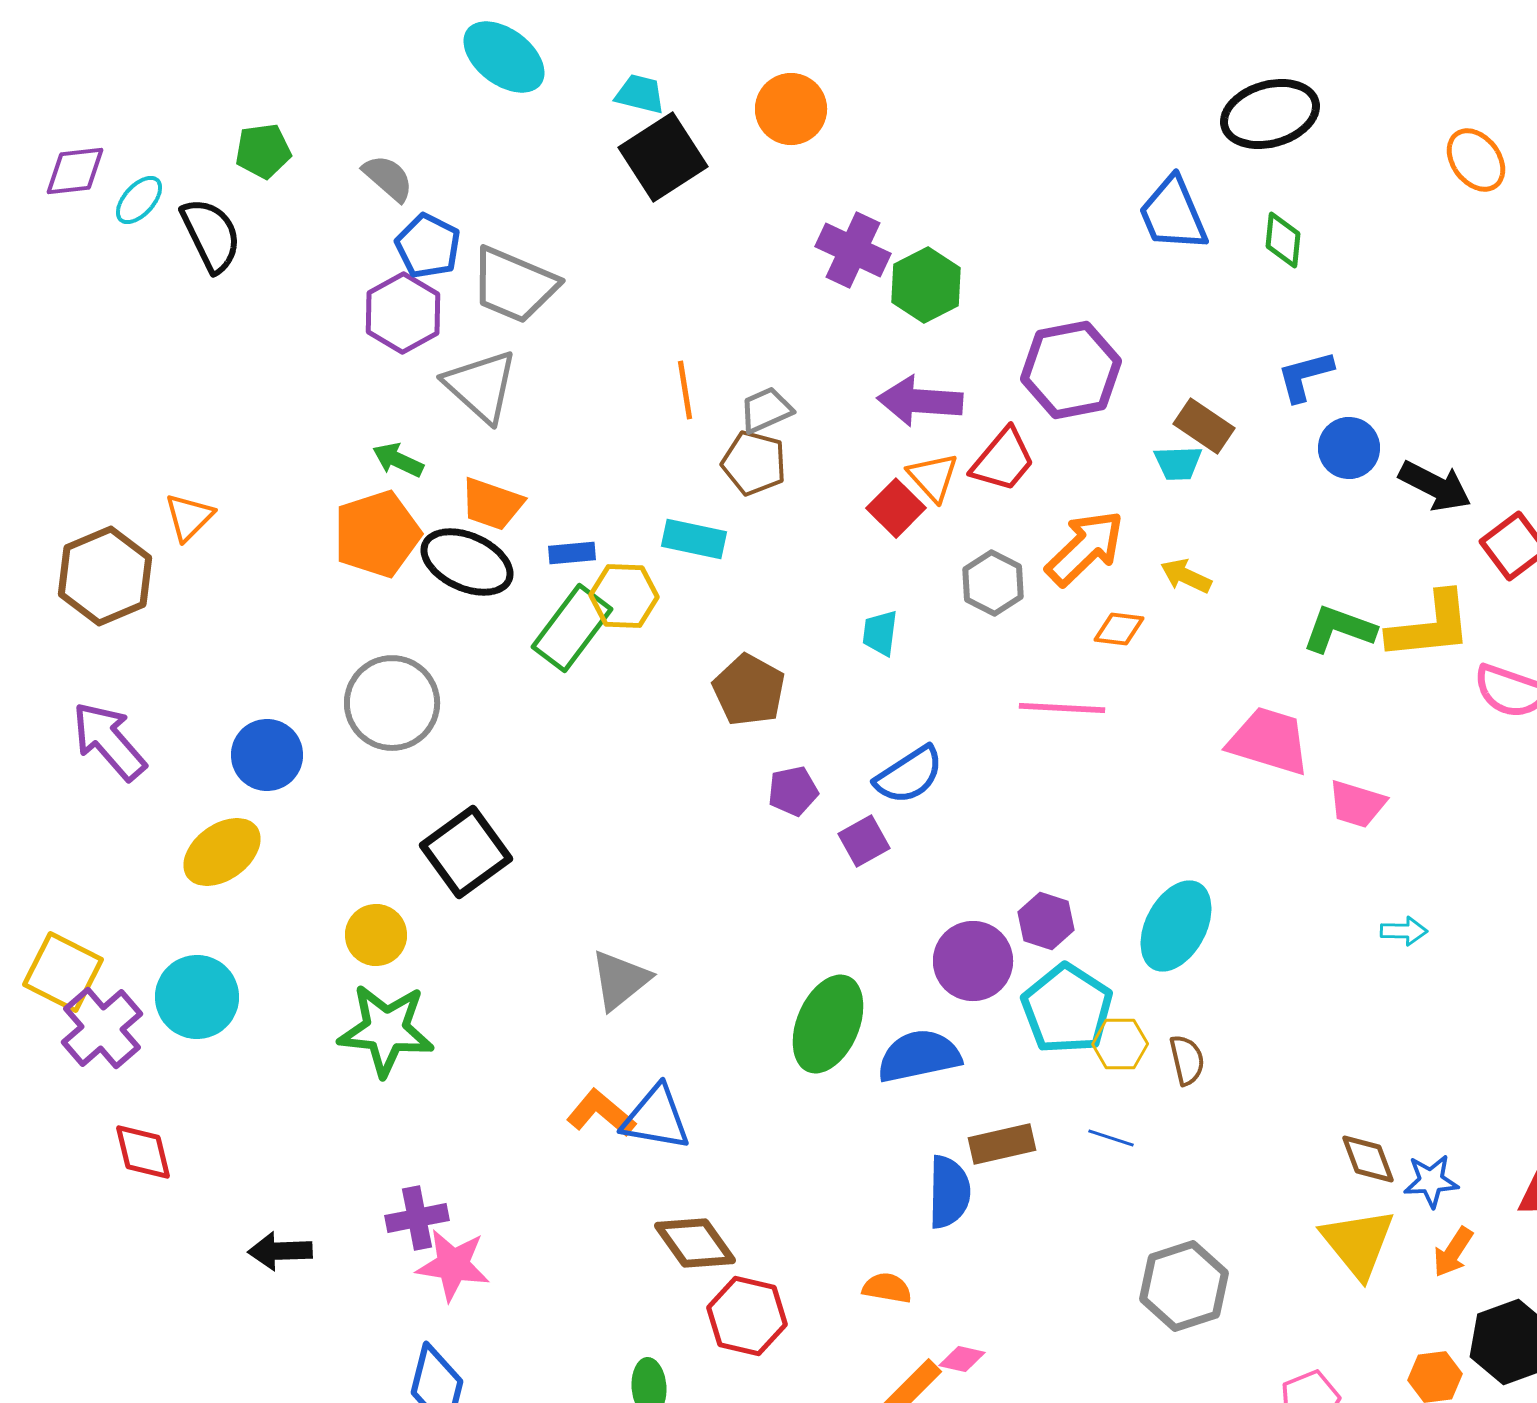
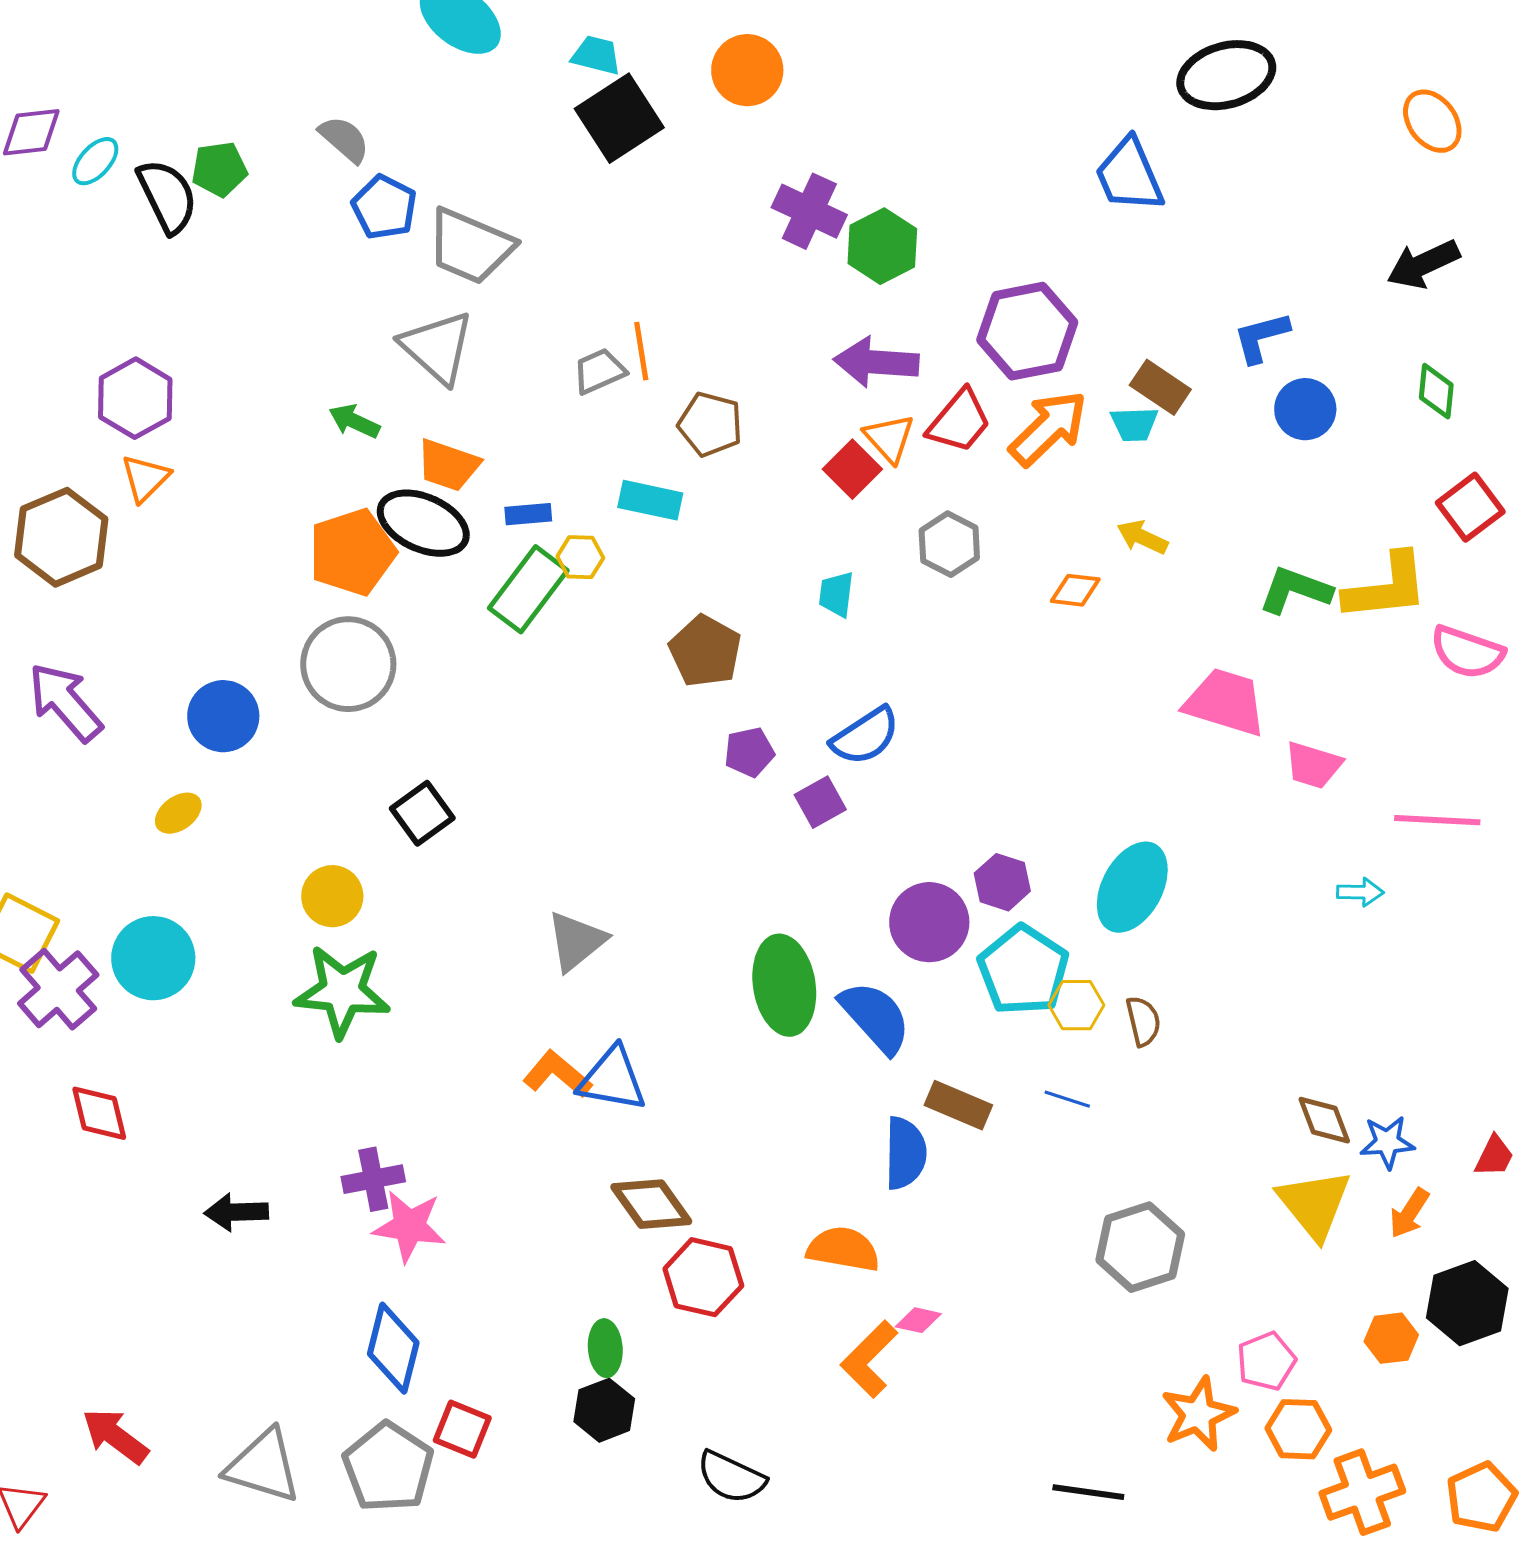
green pentagon: (263, 151) -> (219, 169), moved
green diamond: (1283, 240) -> (1436, 391), moved
purple hexagon: (403, 313) -> (135, 398), moved
gray trapezoid: (766, 410) -> (599, 371), moved
black arrow: (1435, 486) -> (1423, 264), moved, turned 128
orange pentagon: (377, 534) -> (352, 552), moved
orange arrow: (1085, 548) -> (1048, 428), moved
yellow hexagon: (624, 596) -> (580, 557), size x0.7
pink line: (1062, 708) -> (1437, 820), moved
yellow ellipse: (222, 852) -> (178, 813), size x0.6
black square: (466, 852) -> (422, 813), size x0.7
green ellipse: (828, 1024) -> (784, 985), turned -32
blue semicircle: (919, 1056) -> (875, 1017), turned 60
brown rectangle: (1002, 1144) -> (958, 1105), turned 36
orange semicircle: (887, 1288) -> (843, 1249), size x1.5

